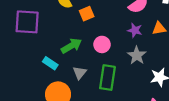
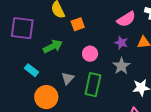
green arrow: (71, 46) -> (53, 46), moved
cyan rectangle: (50, 63) -> (31, 70), moved

